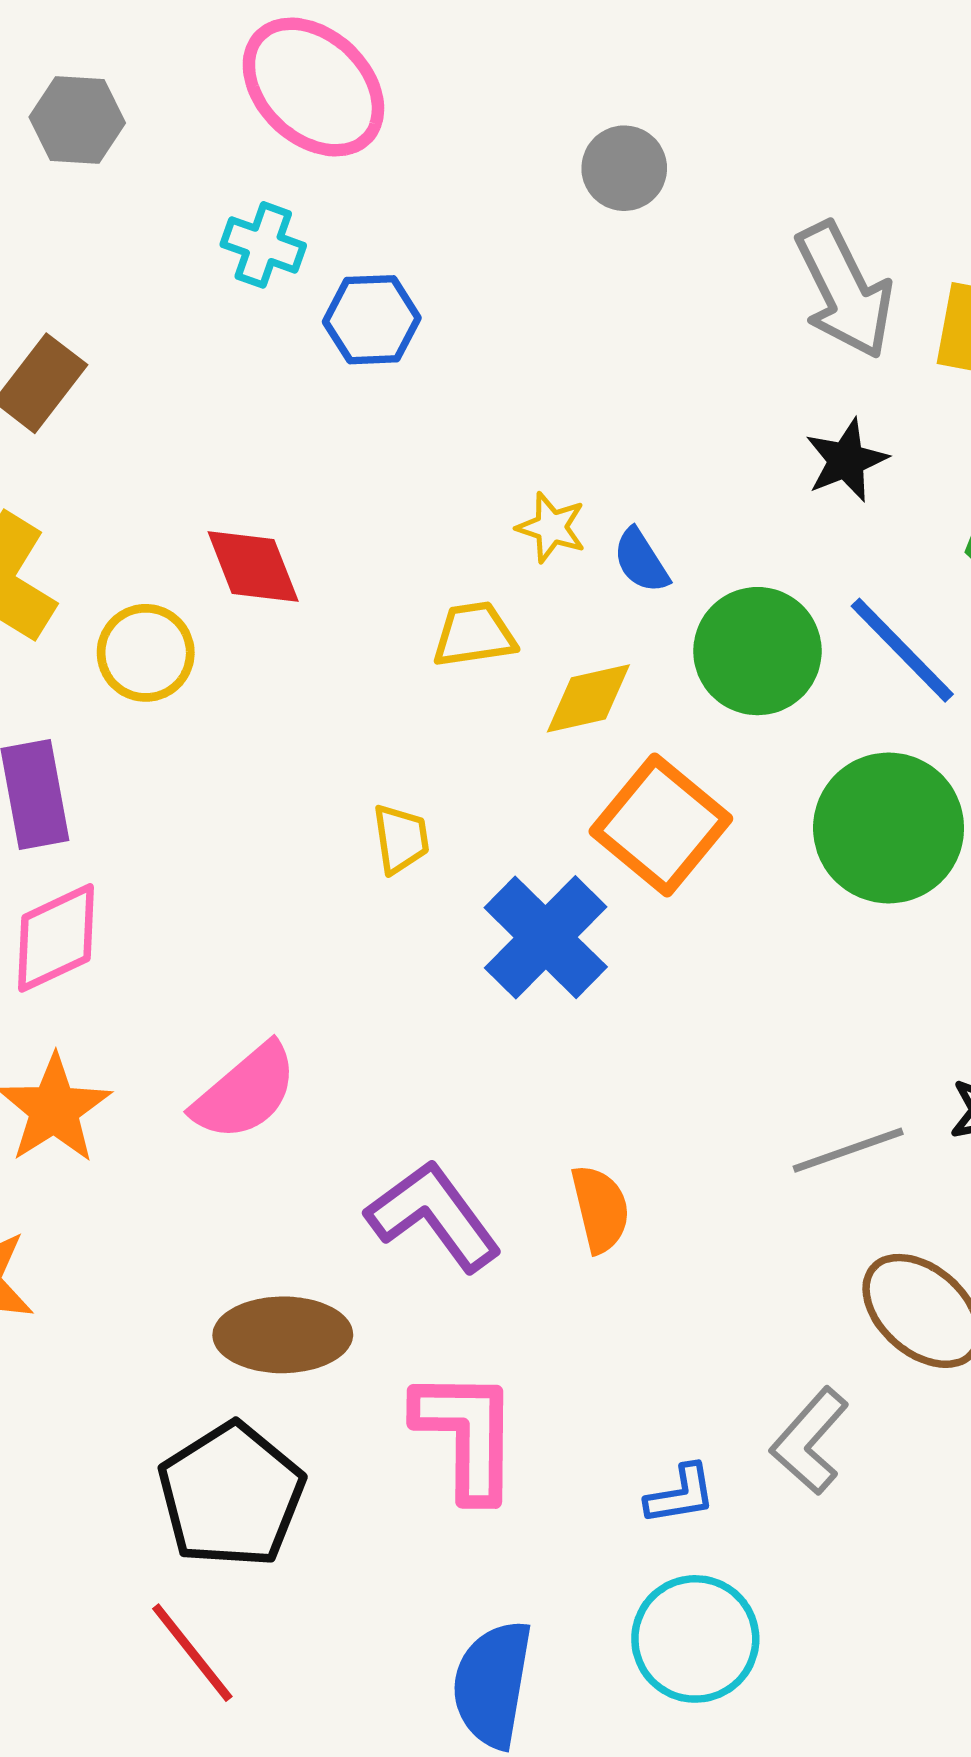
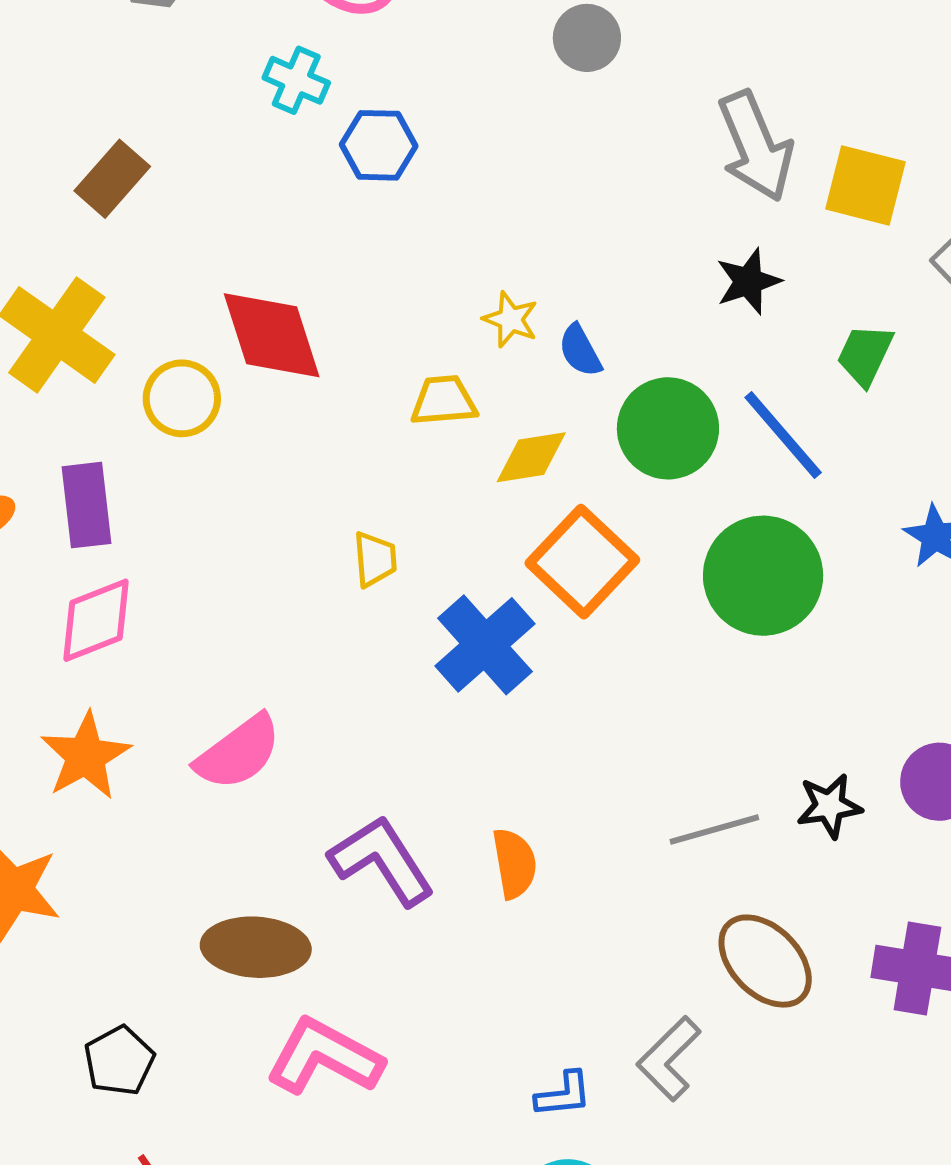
red diamond: (253, 566) -> (272, 335), size x1.4
pink L-shape: (467, 1435) -> (324, 1057), moved, turned -66
black pentagon: (231, 1495) -> (119, 1061), moved, size x0.6

